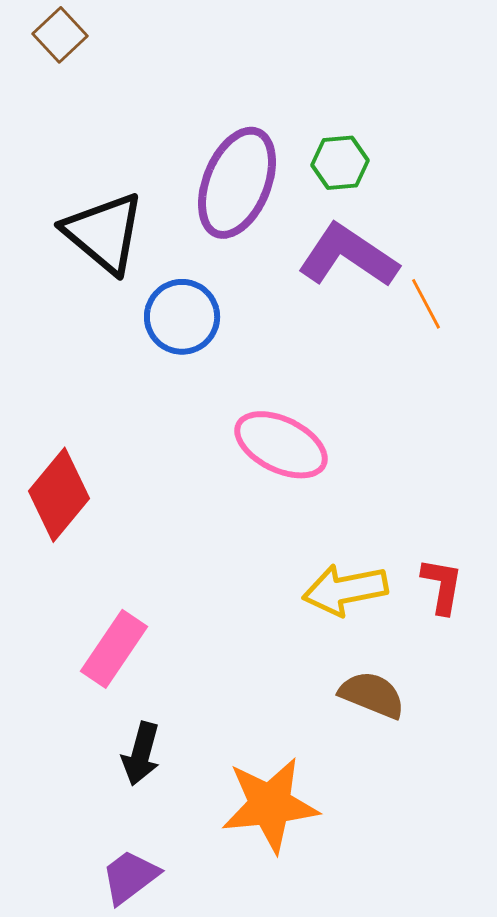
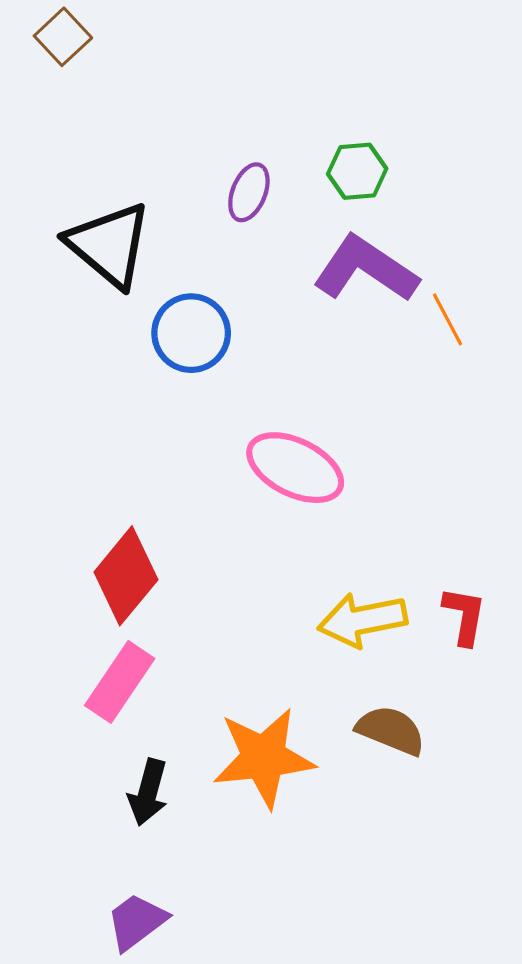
purple ellipse: (237, 183) -> (249, 192), size x0.5
red diamond: (59, 495) -> (126, 576), moved
orange star: (270, 805) -> (264, 758), moved

